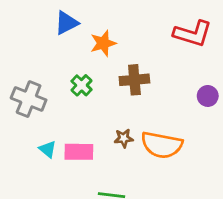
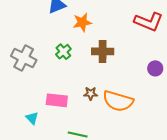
cyan triangle: (48, 149) -> (32, 118), moved

